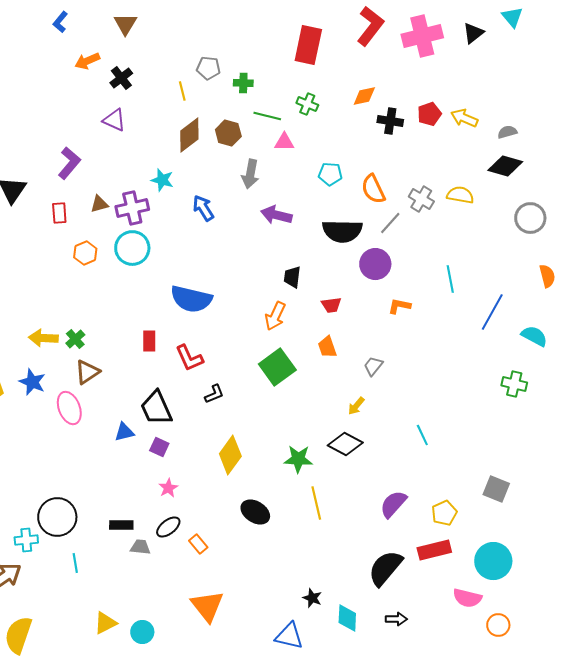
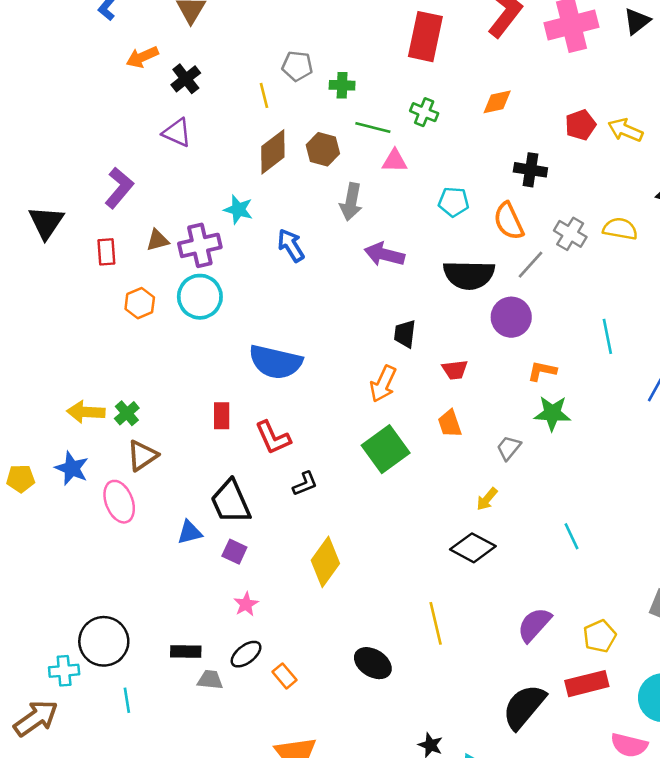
black cross: (390, 121) -> (530, 170), moved
green star: (298, 459) -> (552, 413), moved
black ellipse: (255, 512) -> (373, 663), moved

